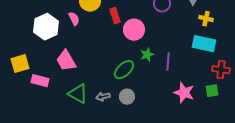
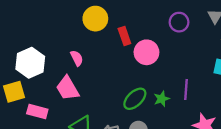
pink semicircle: (74, 19) -> (77, 58), moved
white hexagon: (46, 27) -> (30, 63), moved
green star: (147, 55) -> (162, 99), moved

